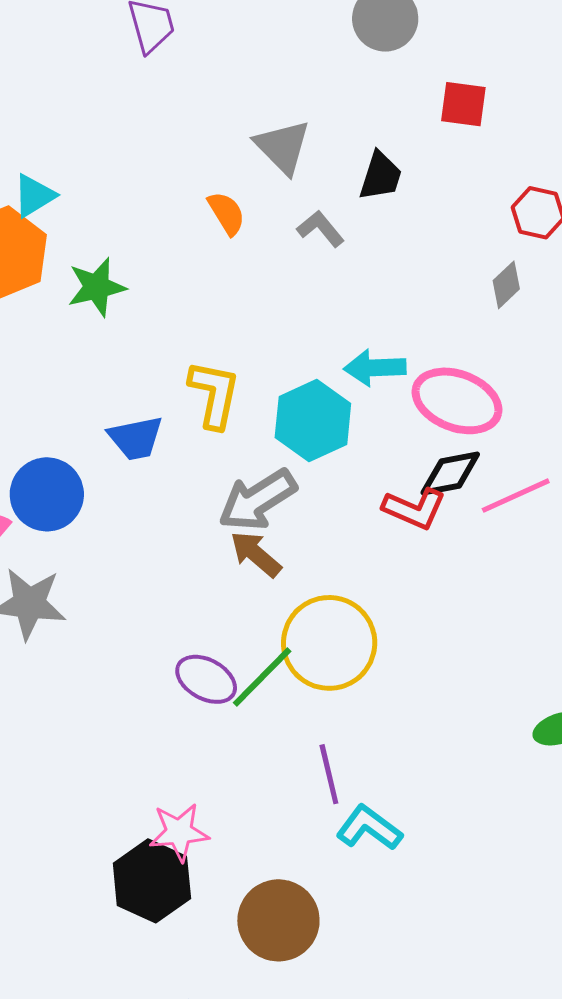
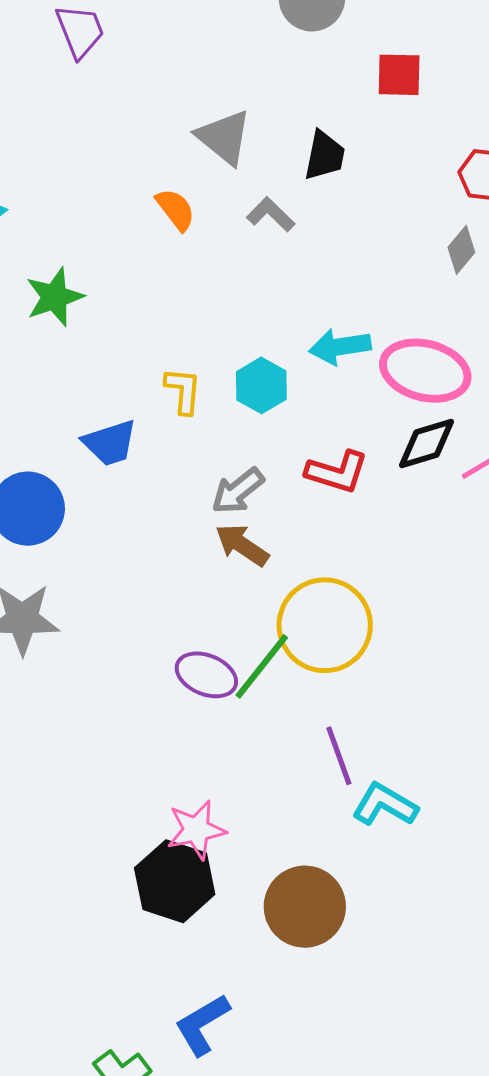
yellow L-shape: (214, 394) -> (183, 391), size x0.7
cyan hexagon: (313, 420) -> (261, 385), moved, size x0.7
gray arrow: (258, 500) -> (238, 491), size x0.7
red L-shape: (414, 509) -> (337, 472), moved

